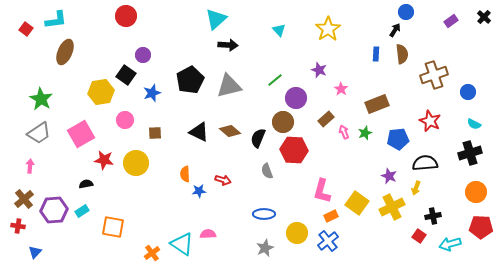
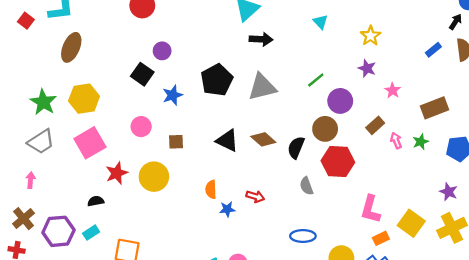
yellow star: (328, 29) -> (370, 36), moved, size x0.7
blue rectangle: (376, 54) -> (433, 50), turned 48
yellow hexagon: (101, 92) -> (84, 99), moved
red star: (104, 160) -> (117, 173), turned -30

